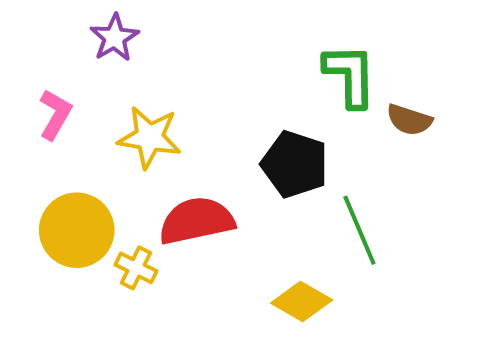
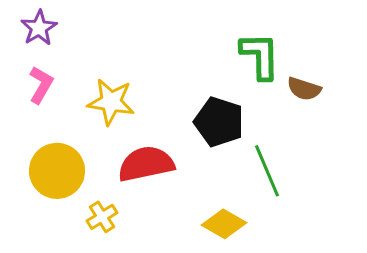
purple star: (114, 38) -> (39, 28), moved
yellow cross: (136, 268) -> (102, 217), moved, turned 32

